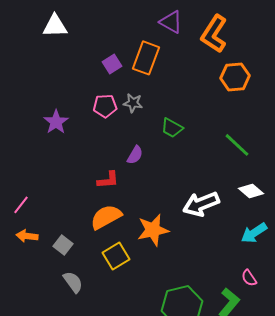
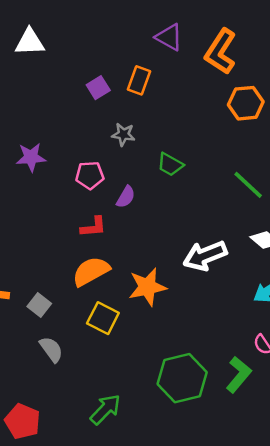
orange rectangle: (146, 58) -> (139, 80), size x0.7
pink pentagon: (105, 106) -> (90, 175), moved
purple star: (56, 122) -> (31, 157), turned 30
yellow square: (116, 256) -> (103, 318), turned -32

